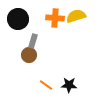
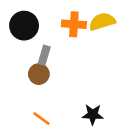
orange line: (46, 85) -> (42, 119), moved

